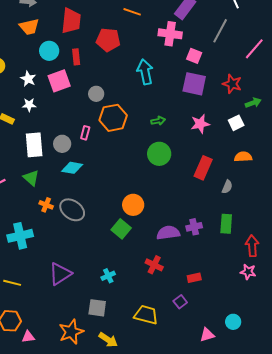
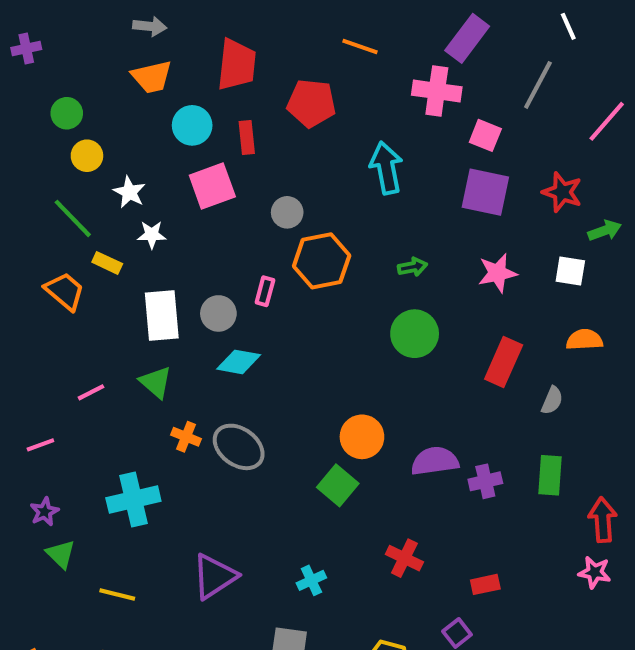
white star: (28, 79) -> (129, 192), moved
white square: (236, 123) -> (570, 271), turned 35
purple semicircle: (168, 233) -> (435, 461), moved

